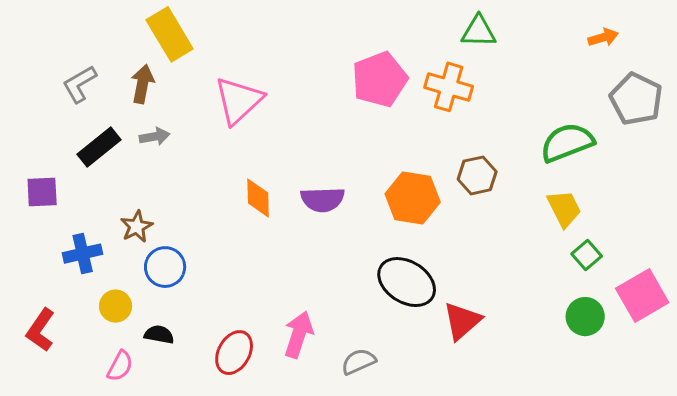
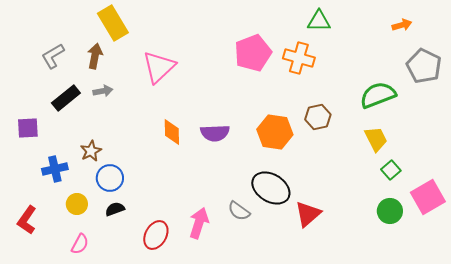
black semicircle: (159, 335) -> (115, 209), moved, turned -30
gray semicircle: (359, 362) -> (239, 211), moved, turned -120

